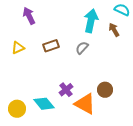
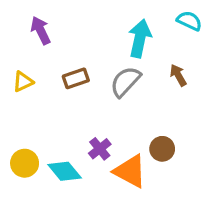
brown arrow: (114, 30) -> (178, 75), moved
gray semicircle: (82, 48) -> (125, 82), size x1.5
yellow circle: (17, 109) -> (25, 163), moved

